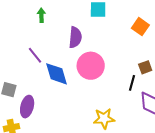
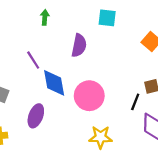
pink circle: (91, 66) -> (89, 96), moved
purple ellipse: (27, 107) -> (36, 116), moved

